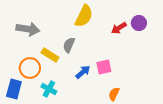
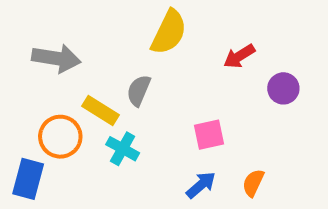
purple circle: (139, 23) -> (283, 88), moved
blue arrow: (83, 72) -> (201, 185), moved
cyan cross: (49, 89) -> (123, 149), moved
orange semicircle: (114, 94) -> (253, 183), moved

